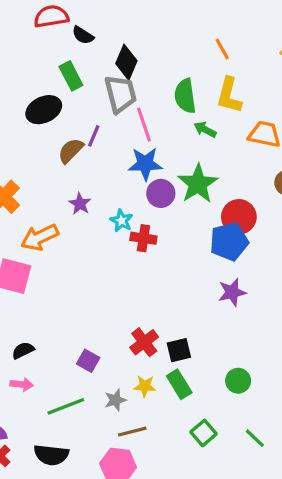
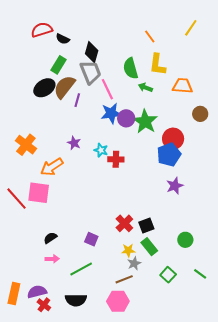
green rectangle: (71, 76) -> (59, 65), turned 66
brown semicircle: (71, 151) -> (64, 87), moved, size x1.4
purple circle: (161, 193) -> (126, 118), moved
gray star: (115, 400) -> (134, 263), moved

